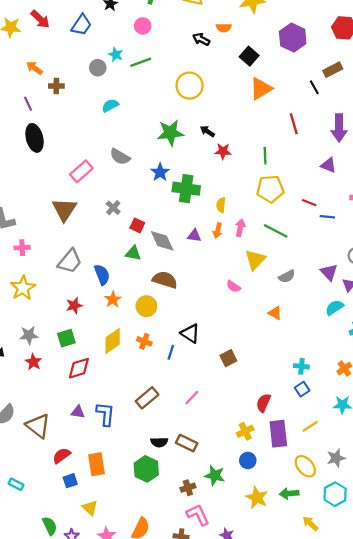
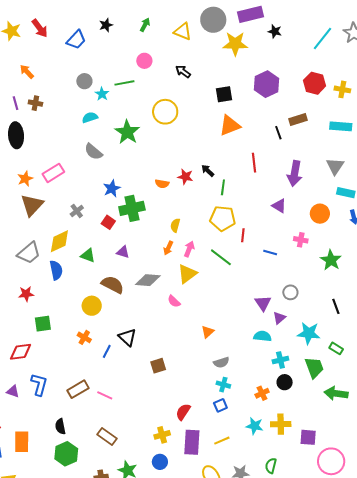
pink circle: (143, 26) -> (144, 61), moved
orange semicircle: (224, 28) -> (162, 184), moved
cyan star: (116, 54) -> (102, 94), moved
black square: (249, 56) -> (224, 94), turned 30
brown cross: (56, 86) -> (35, 103), moved
black arrow: (207, 131) -> (208, 171), moved
green star: (170, 133) -> (127, 132), moved, turned 30
gray semicircle: (120, 157) -> (93, 152), moved
blue star: (160, 172) -> (112, 188), moved
green cross: (186, 189) -> (132, 208), moved, turned -30
red line: (309, 203) -> (243, 235), moved, turned 64
red square: (137, 225) -> (108, 222), moved
purple triangle: (194, 236) -> (123, 252), moved
gray diamond: (162, 241) -> (148, 280), moved, turned -70
yellow triangle: (255, 260) -> (187, 274), moved
gray semicircle: (287, 276) -> (221, 362), moved
orange star: (113, 299) -> (25, 179), moved
cyan semicircle: (334, 308) -> (263, 336), turned 30
orange triangle: (275, 313) -> (208, 332), turned 40
green square: (66, 338) -> (43, 324), moved
yellow diamond: (113, 341) -> (59, 241), moved
pink line: (192, 398) -> (105, 395), moved, turned 63
blue L-shape: (105, 414) -> (39, 385), moved
black semicircle: (159, 442) -> (60, 426), moved, turned 70

